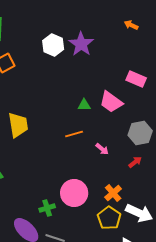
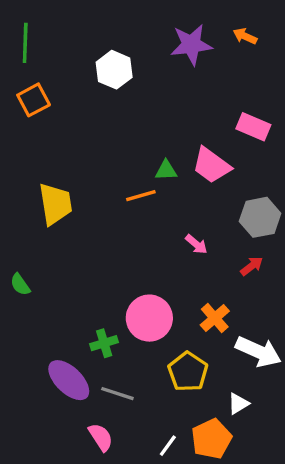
purple star: (81, 44) -> (191, 45), moved, turned 30
orange line: (74, 134) -> (141, 196), moved
yellow pentagon: (109, 218) -> (188, 372), moved

